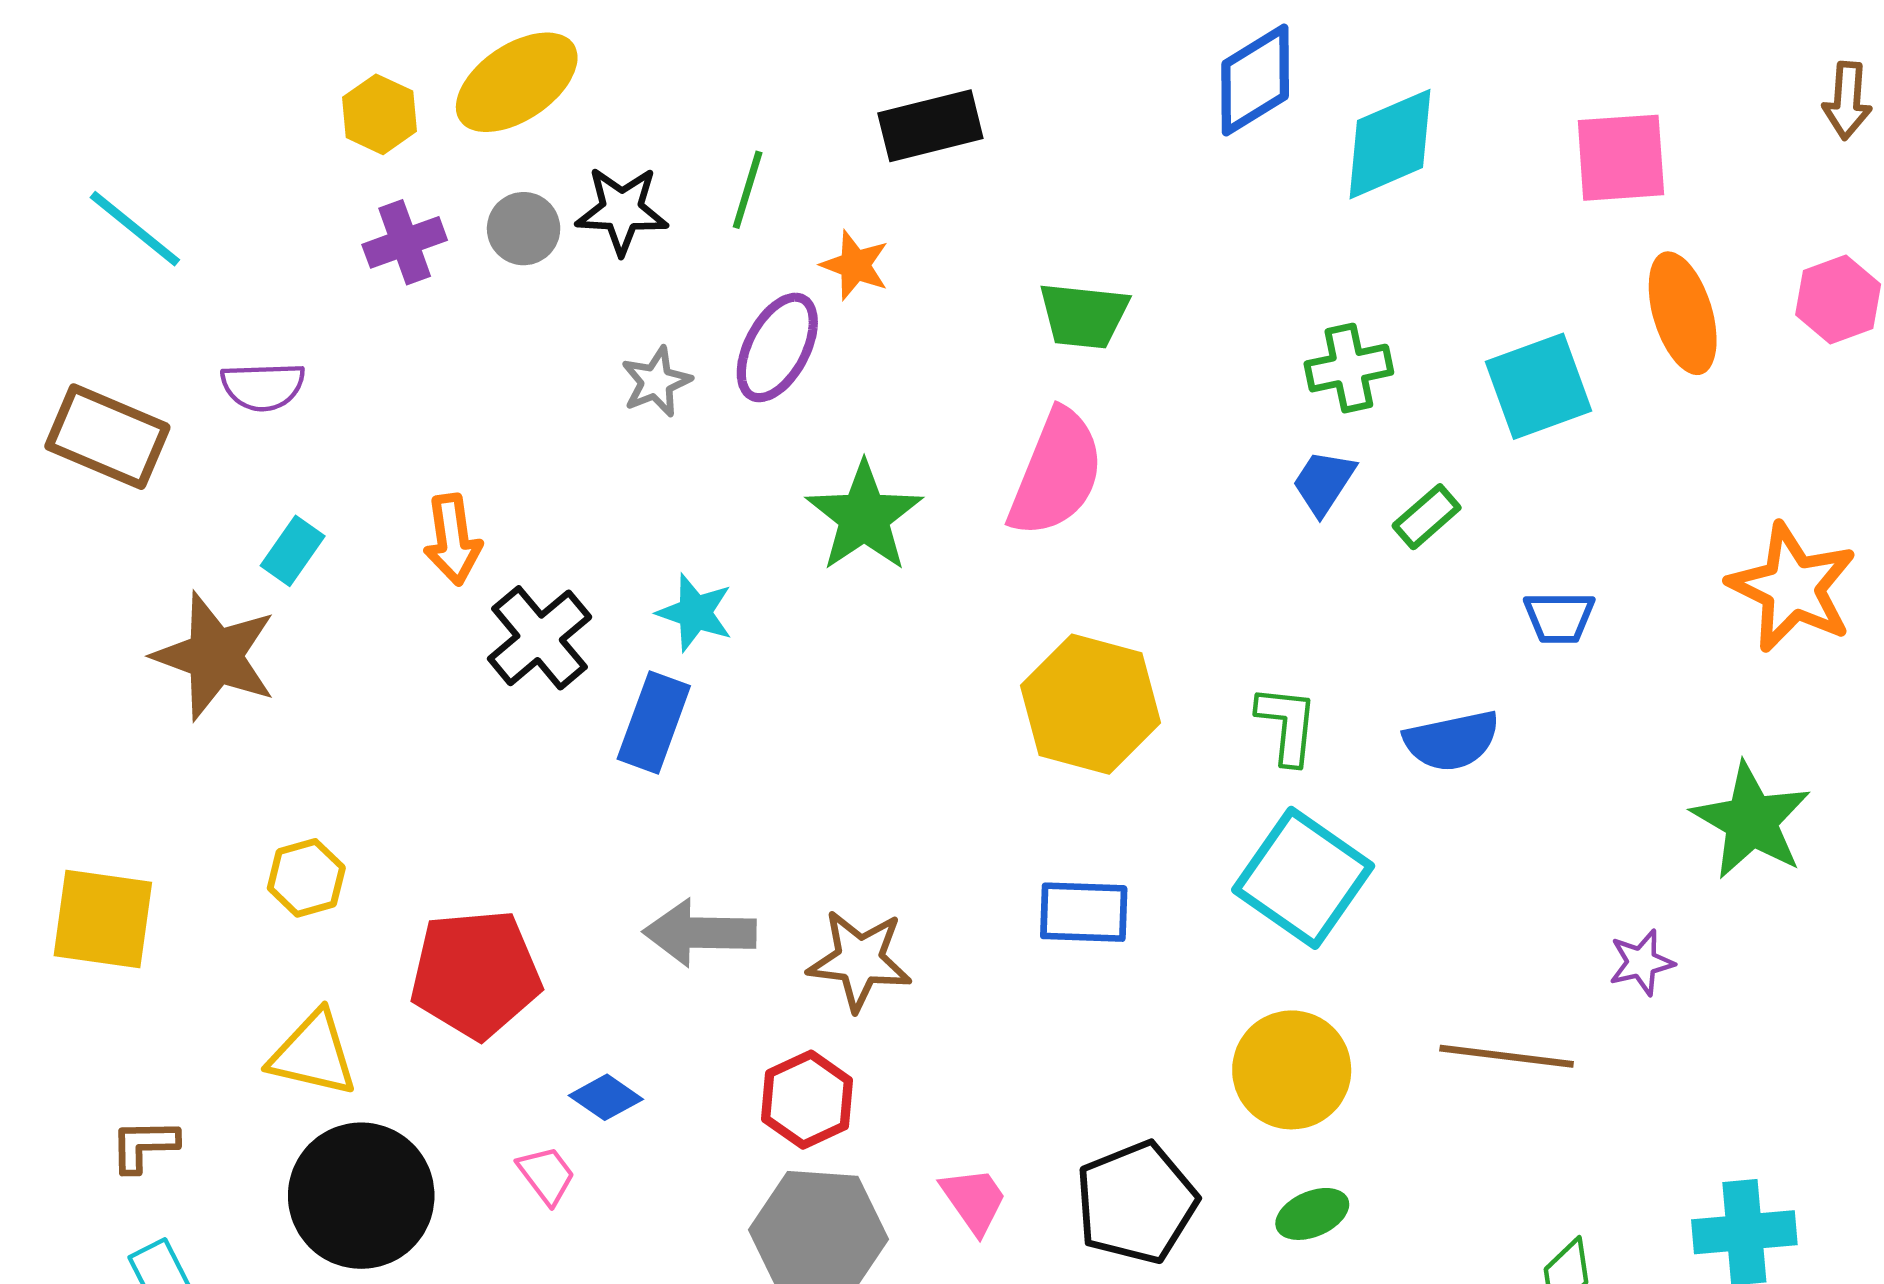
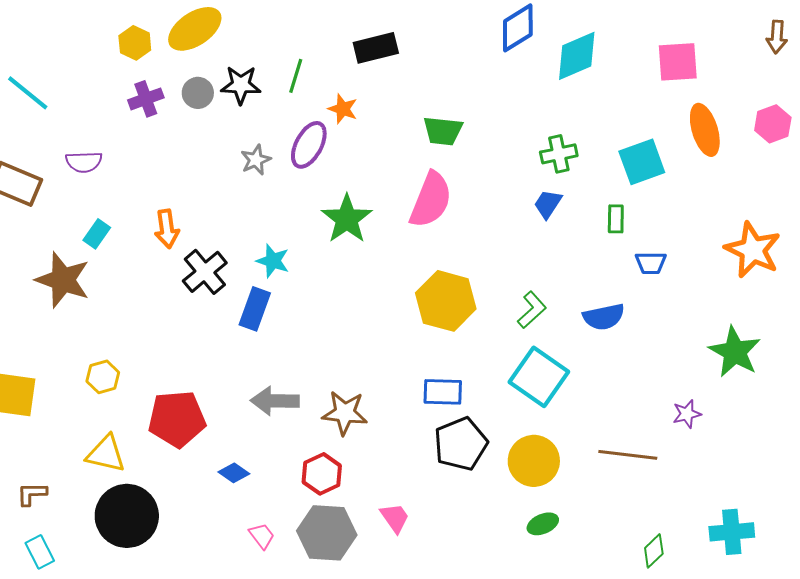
green rectangle: (1427, 517) -> (616, 219), moved, turned -48
green L-shape: (1287, 725) -> (532, 310), turned 42
pink trapezoid: (546, 1175) -> (262, 536), moved
black pentagon: (1136, 1203) -> (461, 444), moved

